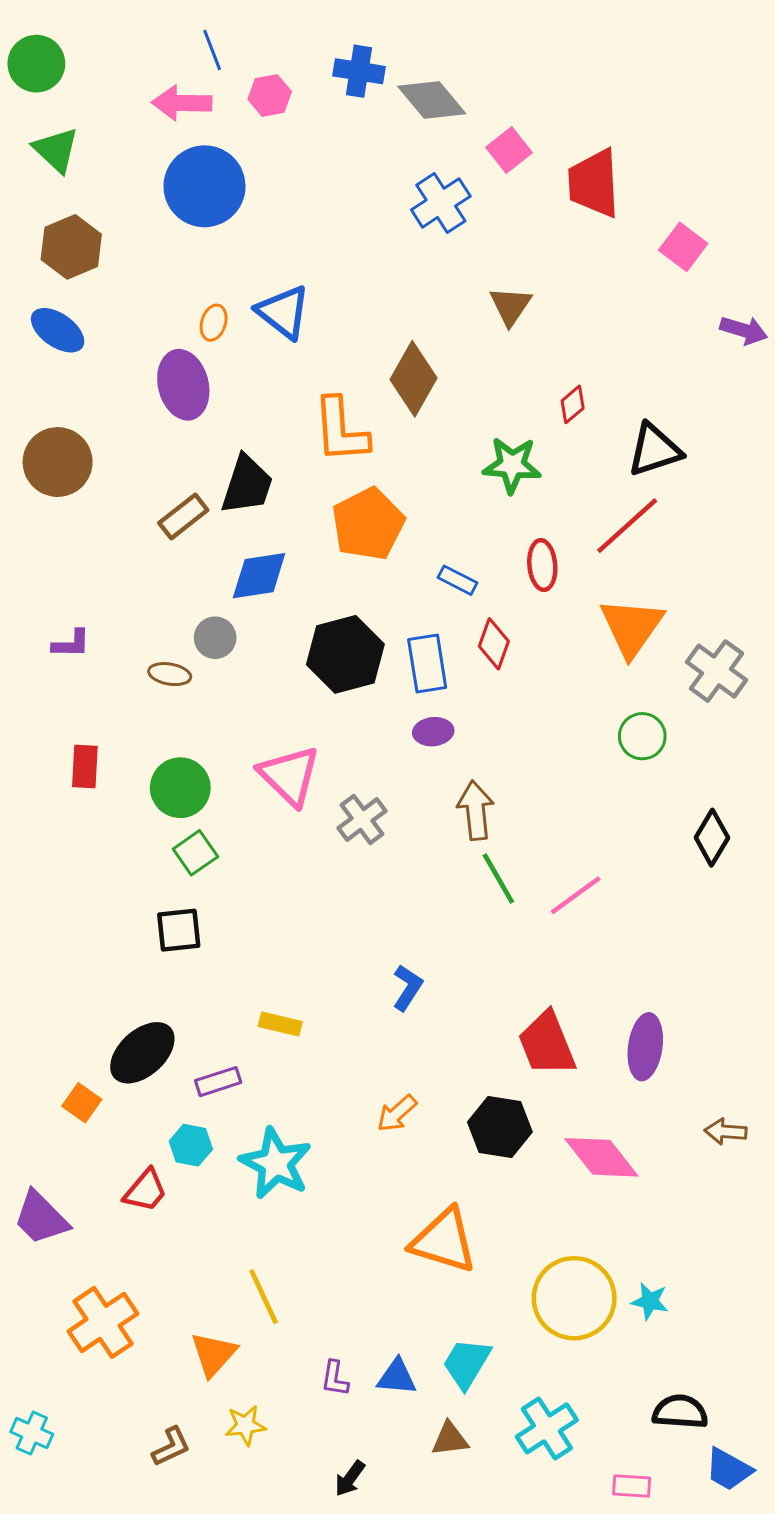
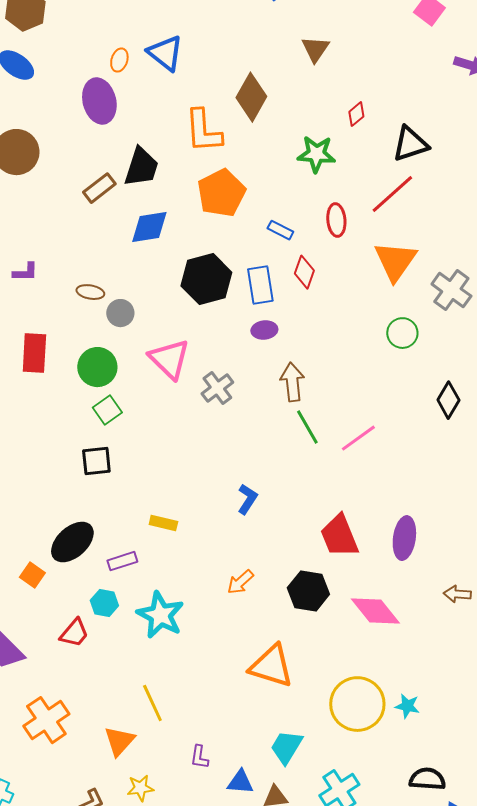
gray circle: (215, 638) -> (120, 313), moved
red rectangle: (85, 766) -> (34, 353), size x1.4
blue triangle: (397, 1377) -> (240, 782), moved

